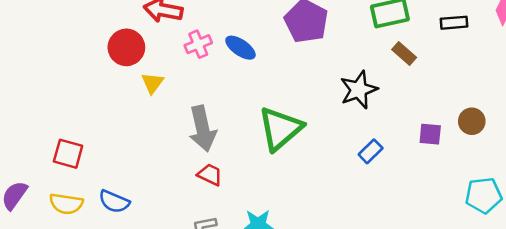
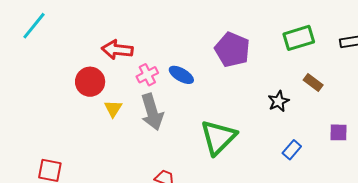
brown rectangle: (404, 53) -> (313, 82), moved
black star: (359, 90) -> (278, 101), size x0.7
gray arrow: (203, 129) -> (152, 112), moved

